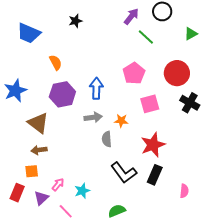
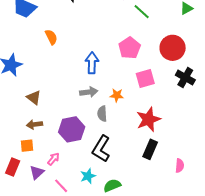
purple hexagon: (62, 94) -> (72, 129), moved
brown triangle: (38, 123) -> (34, 97), size x0.7
black L-shape: (124, 173) -> (101, 149), moved, turned 68
cyan star: (82, 191) -> (88, 176), moved

